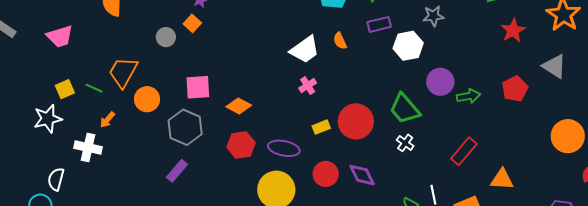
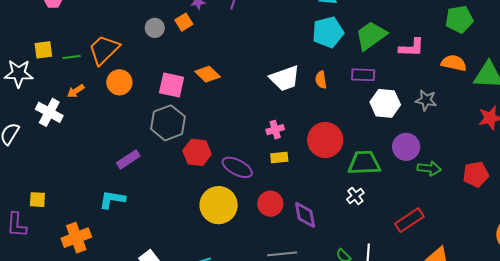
gray star: (433, 16) -> (426, 100), moved
pink cross: (308, 86) -> (275, 130), moved
green line: (94, 88) -> (72, 57), turned -48
orange diamond: (239, 106) -> (208, 74), moved
green trapezoid: (405, 109) -> (364, 163), turned 112
red circle: (356, 121) -> (325, 140), moved
gray hexagon: (185, 127) -> (168, 123), moved

